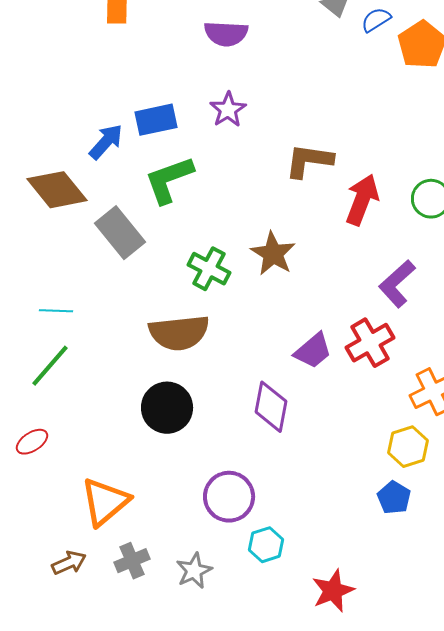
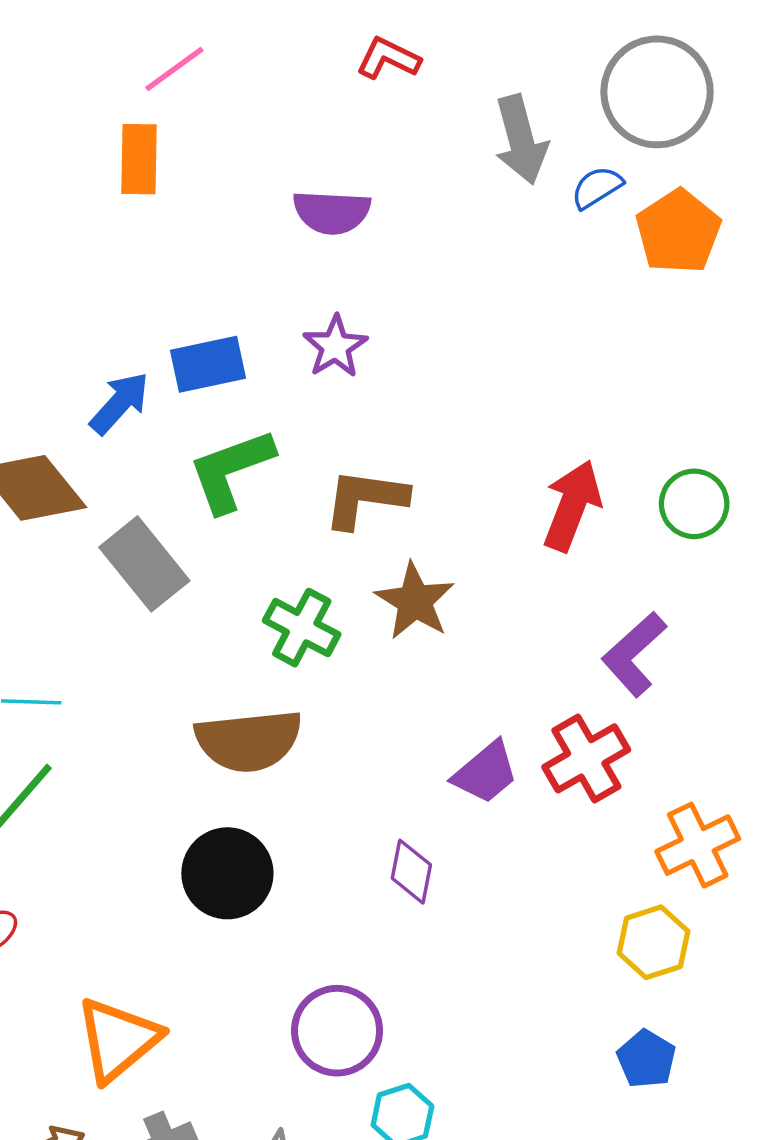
brown L-shape: (309, 161) -> (365, 499), moved
purple diamond: (271, 407) -> (411, 872), size x0.7
blue pentagon: (394, 498) -> (646, 1059), moved

